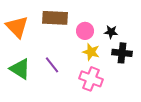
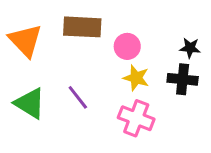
black star: (111, 32) -> (190, 48), moved

